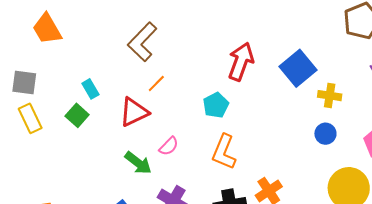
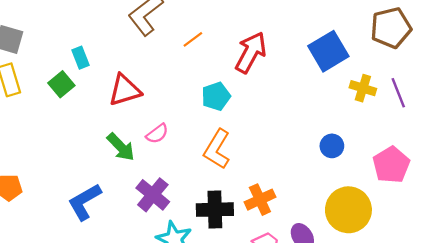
blue square: (298, 68) -> (328, 51), moved
orange line: (156, 83) -> (193, 39), moved
yellow cross: (330, 96) -> (363, 88), moved

